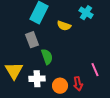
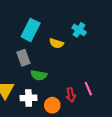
green semicircle: (47, 57) -> (39, 75), turned 119
red arrow: (78, 84) -> (71, 95), moved

